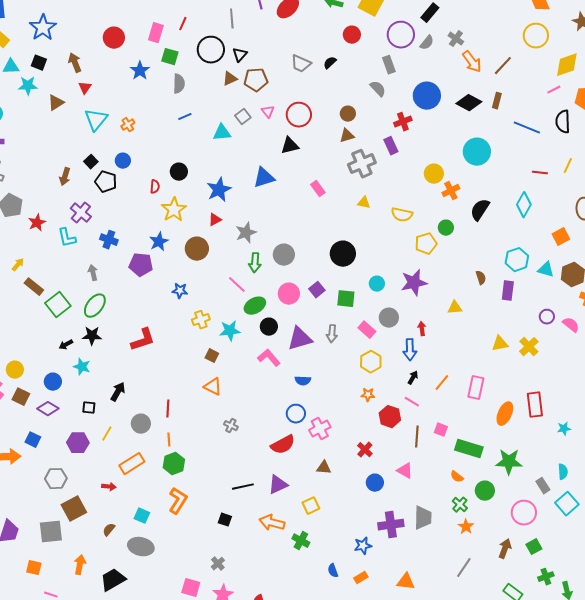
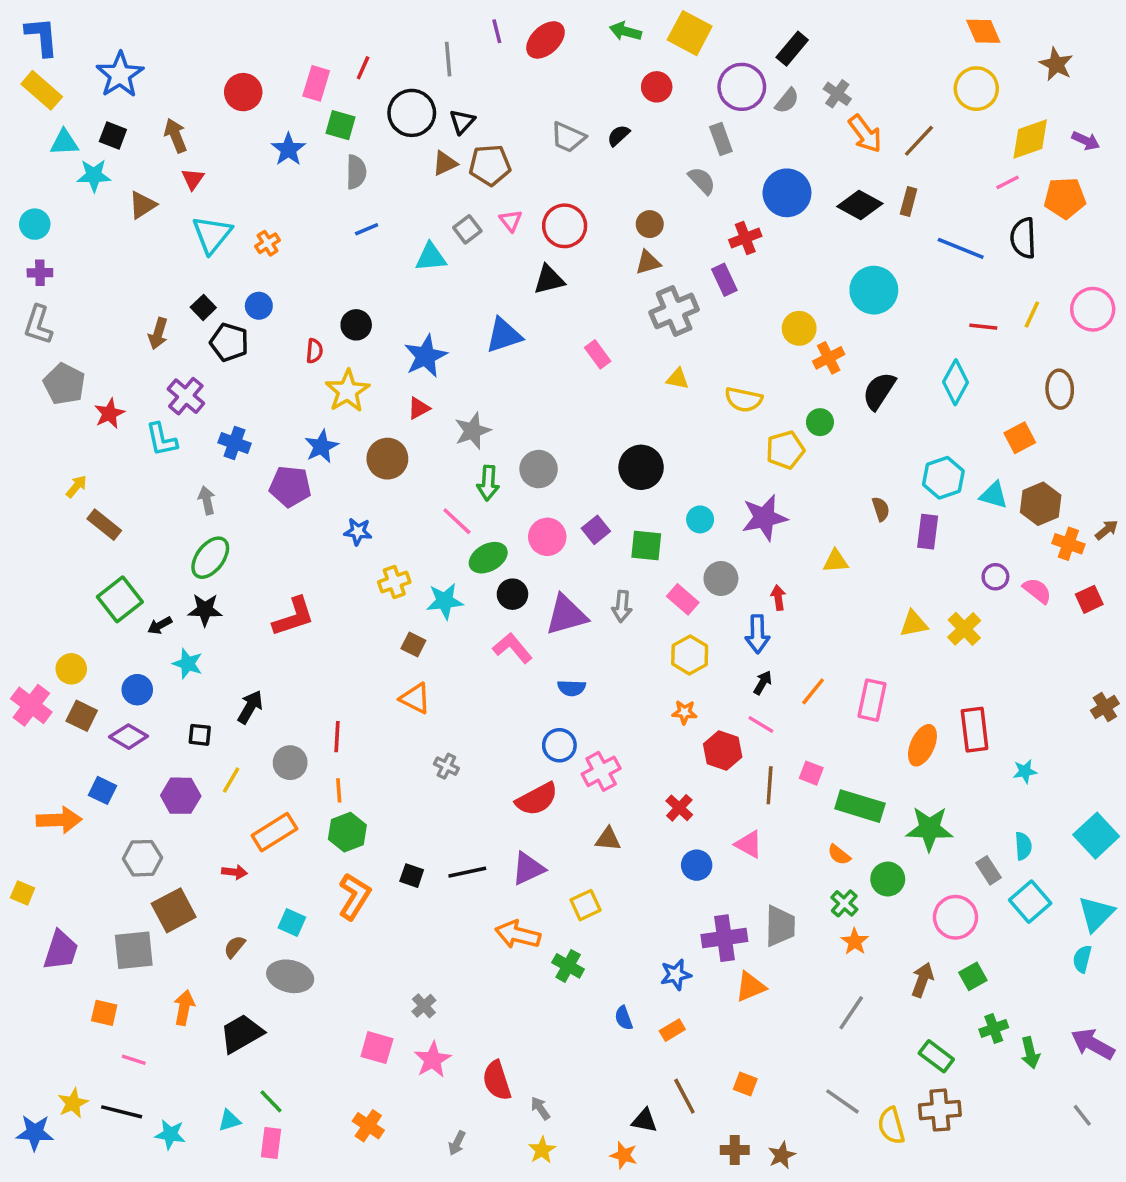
green square: (58, 305) -> (120, 599), moved
black square: (225, 520) -> (412, 876), moved
orange triangle: (406, 582) -> (750, 987), moved, turned -30

